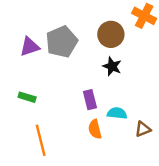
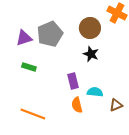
green rectangle: (27, 97) -> (29, 67), moved
orange line: (41, 140) -> (33, 114), turned -55

